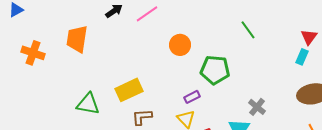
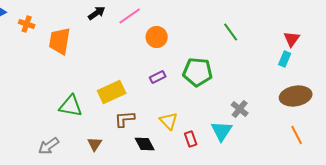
orange circle: (180, 45) -> (157, 37), moved
orange cross: (33, 53) -> (27, 24), moved, size x0.7
purple rectangle: (192, 97) -> (158, 77), moved

